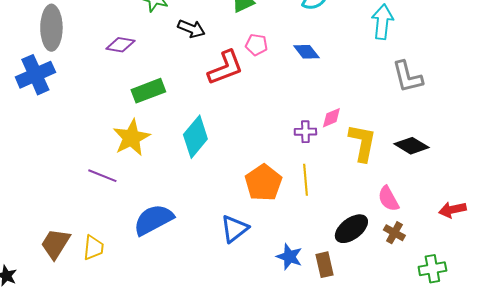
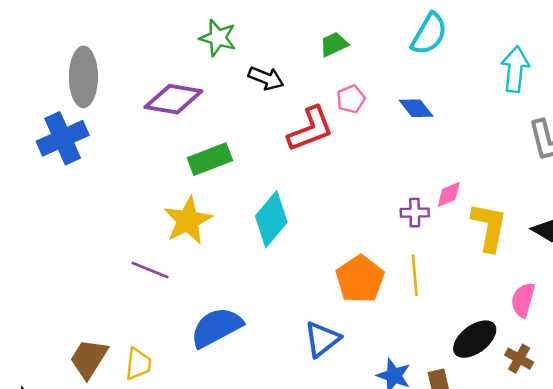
purple diamond: (120, 45) -> (173, 99), size x1.5
pink pentagon: (256, 45) -> (351, 99), turned -30
pink semicircle: (388, 199) -> (523, 300), turned 44
brown cross: (394, 233) -> (519, 359), moved

